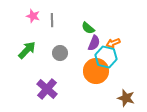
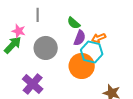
pink star: (33, 16) -> (19, 31), moved
gray circle: (60, 53) -> (46, 48), size x1.5

